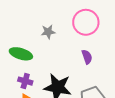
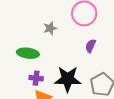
purple semicircle: (87, 57) -> (91, 46), turned -128

